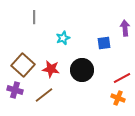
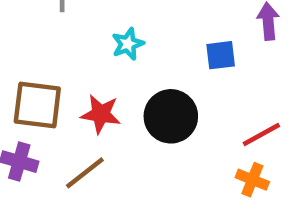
brown square: (23, 65) -> (37, 105), turned -35

